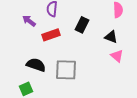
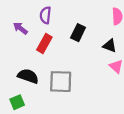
red rectangle: (51, 35) -> (44, 44), turned -42

